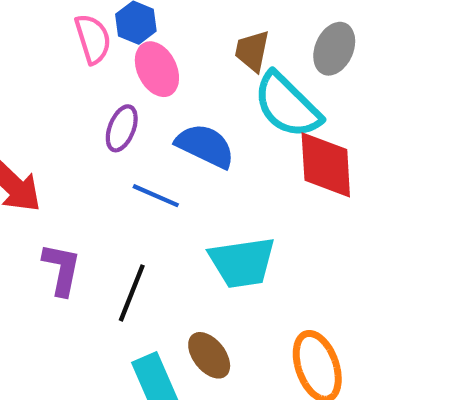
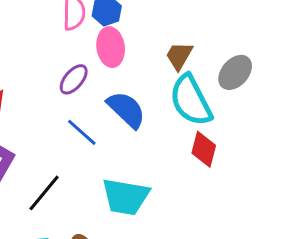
red diamond: (326, 165) -> (204, 149), size x0.7

